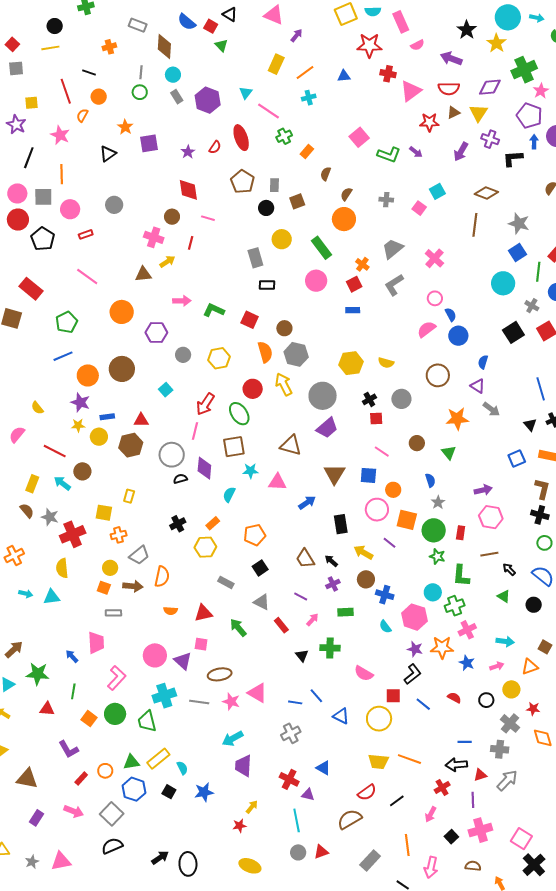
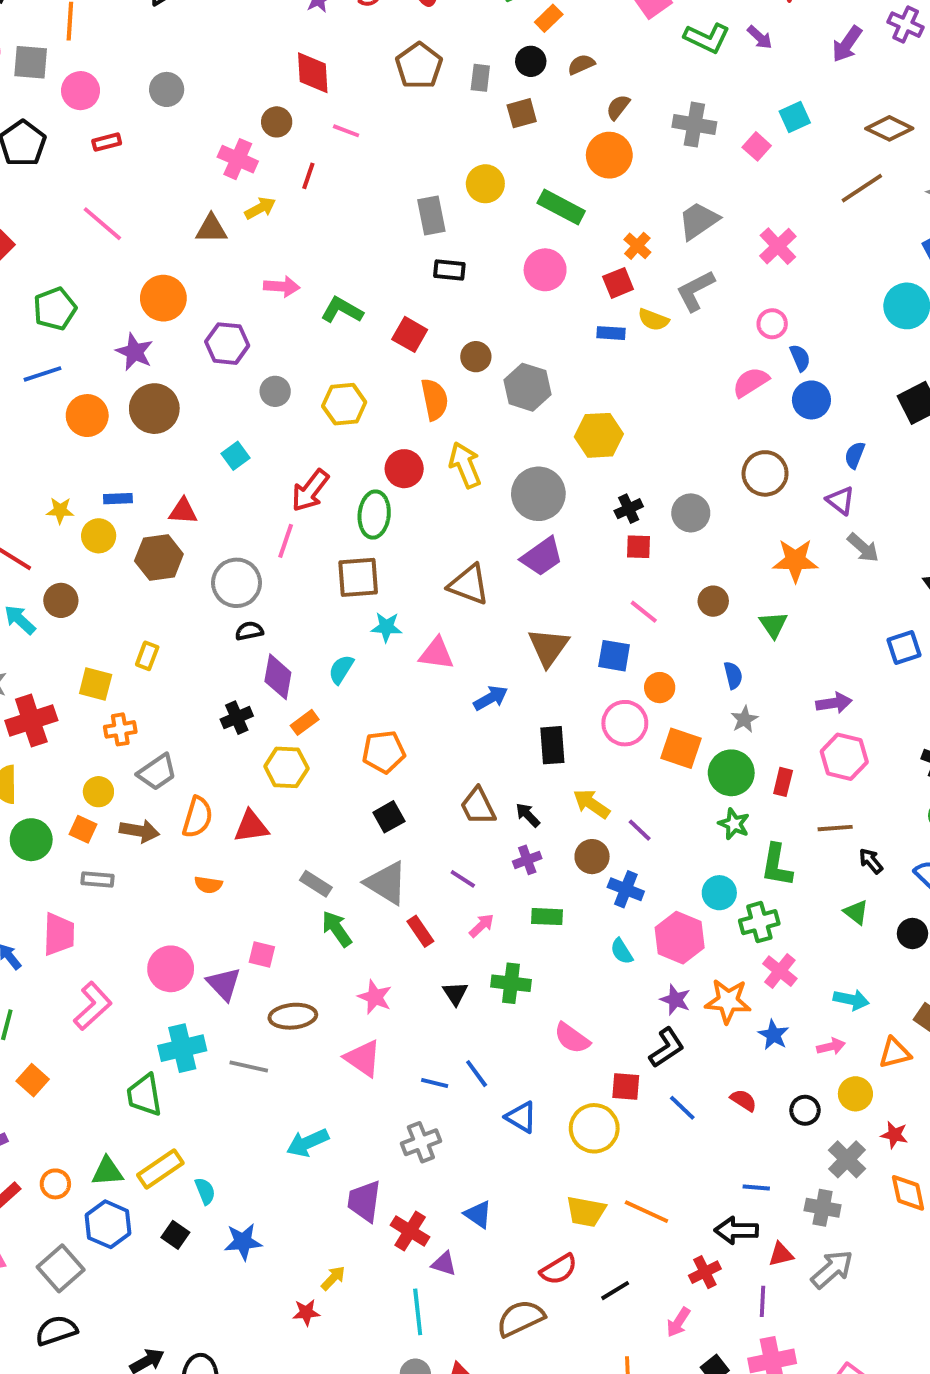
brown semicircle: (326, 174) -> (581, 64), turned 40
gray cross: (386, 200) -> (694, 125), size x1.5
black circle: (266, 208) -> (531, 61), moved
brown line: (475, 225) -> (862, 188), turned 45
green rectangle: (322, 248) -> (561, 207), turned -30
gray hexagon: (296, 354) -> (528, 387), moved
yellow semicircle: (386, 363) -> (653, 320), moved
purple star: (80, 402) -> (135, 352), moved
green ellipse: (239, 414) -> (374, 515), turned 35
purple diamond: (204, 468) -> (278, 677), moved
purple line: (389, 543) -> (640, 830), moved
gray rectangle: (226, 582) -> (316, 884), moved
gray triangle: (262, 602) -> (386, 883), size x1.4
red triangle: (203, 613) -> (251, 826), moved
pink cross: (467, 630) -> (780, 971), turned -30
pink star: (231, 702) -> (375, 997), moved
green circle: (115, 714) -> (31, 840), moved
purple trapezoid: (243, 766) -> (364, 1201), moved

